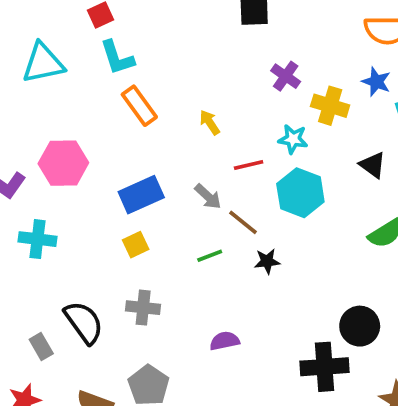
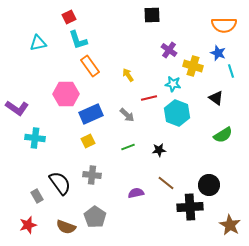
cyan triangle: (43, 63) -> (38, 43), size x0.7
pink hexagon: (63, 163) -> (66, 94), moved
brown line: (243, 222) -> (166, 183), moved

